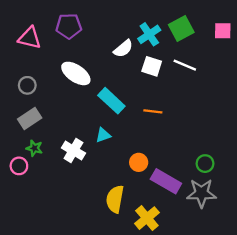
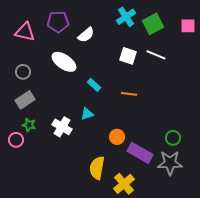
cyan cross: (149, 34) -> (126, 17), moved
white semicircle: (123, 49) -> (86, 35), moved
cyan rectangle: (111, 101) -> (94, 85), size x0.6

